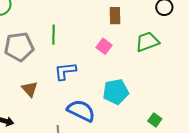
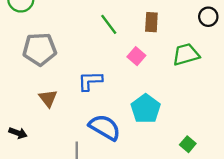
green line: (53, 35) -> (109, 24), moved, turned -42
cyan pentagon: (116, 92) -> (146, 109), turned -30

